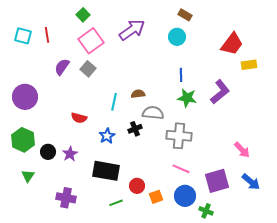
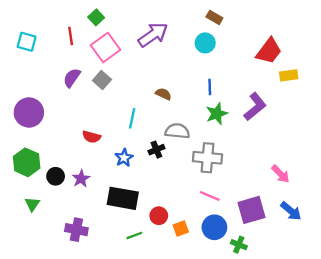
red line: (47, 35) -> (71, 36), moved
brown semicircle: (138, 94) -> (163, 94), moved, turned 32
green star: (187, 98) -> (217, 114), turned -30

